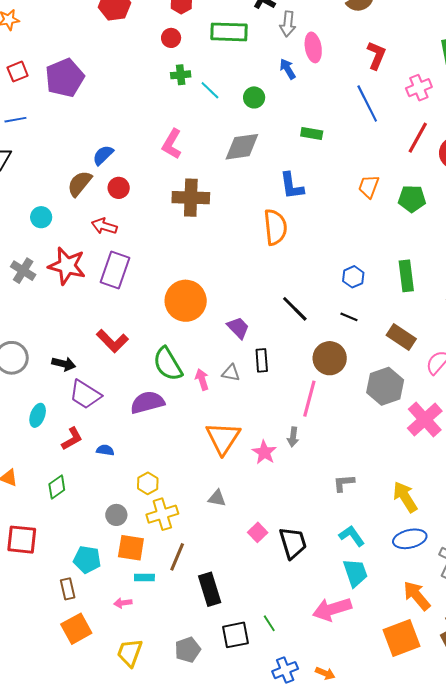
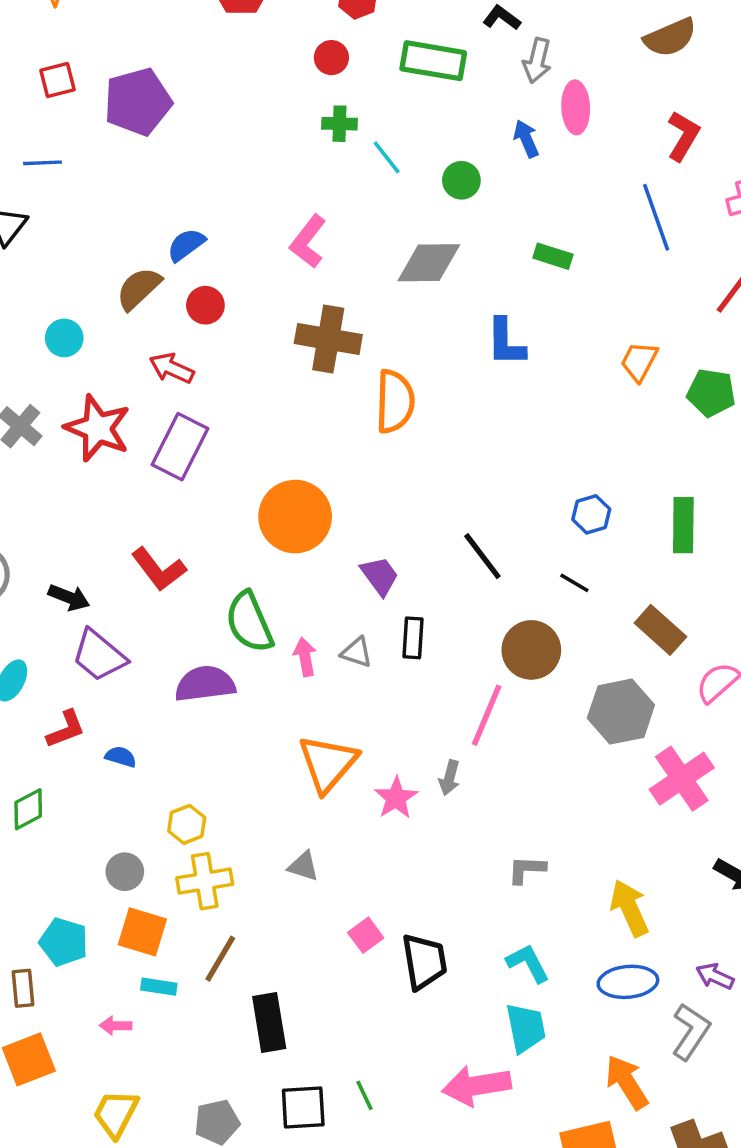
orange semicircle: (275, 227) -> (395, 401), moved

